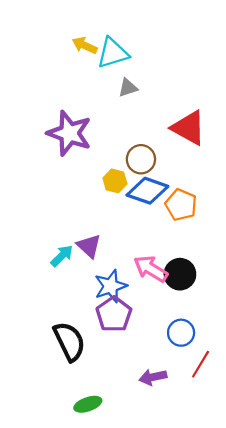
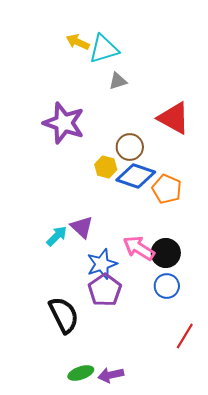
blue circle: (181, 333) -> (167, 286), moved
purple arrow: (153, 377) -> (111, 375), moved

